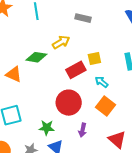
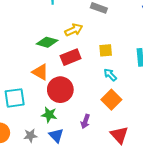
red rectangle: (76, 70) -> (71, 57), moved
orange triangle: (14, 74) -> (40, 72), moved
red circle: (69, 103) -> (60, 90), moved

